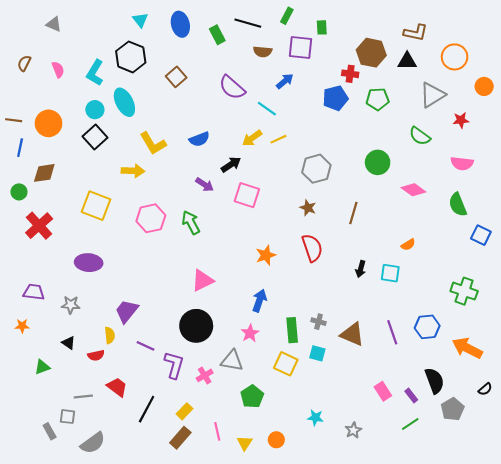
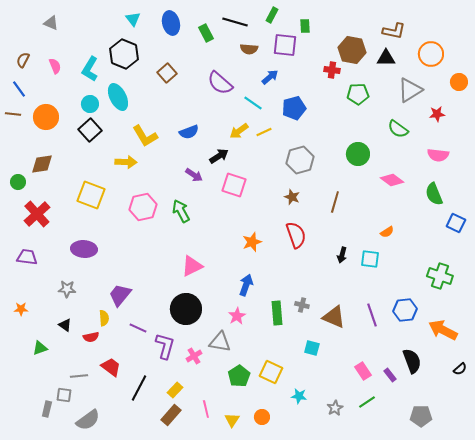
blue pentagon: (335, 98) -> (294, 108), moved
blue line: (20, 148) -> (19, 89), moved, turned -48
purple trapezoid: (34, 292) -> (27, 257), moved
cyan square: (317, 353) -> (312, 348), moved
yellow square: (286, 364) -> (271, 372), moved
gray pentagon: (452, 409) -> (421, 416), moved, turned 30
green line: (410, 424) -> (367, 402), moved
gray rectangle: (50, 431) -> (47, 409), turned 42

